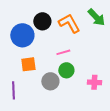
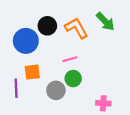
pink cross: (94, 82) -> (103, 103), moved
purple line: (13, 90) -> (16, 88), moved

